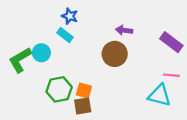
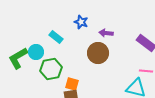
blue star: (70, 16) -> (81, 22), moved
green hexagon: (59, 89) -> (51, 69), moved

